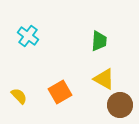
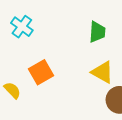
orange square: (60, 92) -> (41, 72), moved

